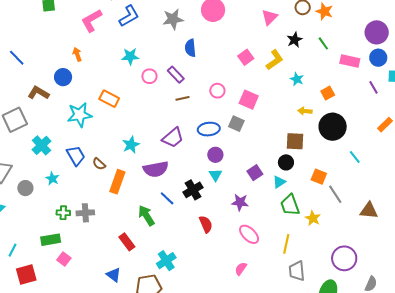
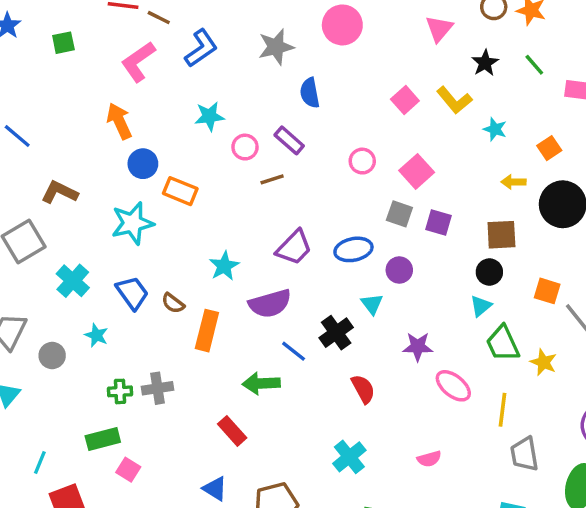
orange arrow: (77, 54) -> (119, 121), size x1.5
yellow L-shape: (275, 60) -> (454, 100), turned 90
blue circle: (63, 77) -> (143, 164), moved
brown line: (183, 98) -> (272, 179), moved
pink square: (249, 100) -> (417, 171), turned 30
blue ellipse: (209, 129) -> (353, 249), moved
purple circle: (215, 155) -> (399, 270), moved
purple square: (255, 173) -> (439, 223), moved, turned -35
green arrow: (146, 216) -> (261, 383), turned -55
pink ellipse: (249, 234) -> (453, 386), moved
cyan cross: (166, 261) -> (349, 457), moved
pink semicircle: (241, 269) -> (429, 459), turned -136

